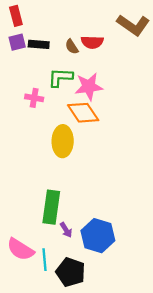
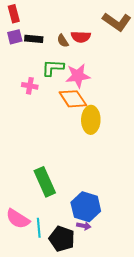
yellow ellipse: (63, 141) -> (91, 120), moved
green rectangle: (51, 207) -> (45, 182), turned -32
purple arrow: (66, 230) -> (84, 226), moved, turned -48

